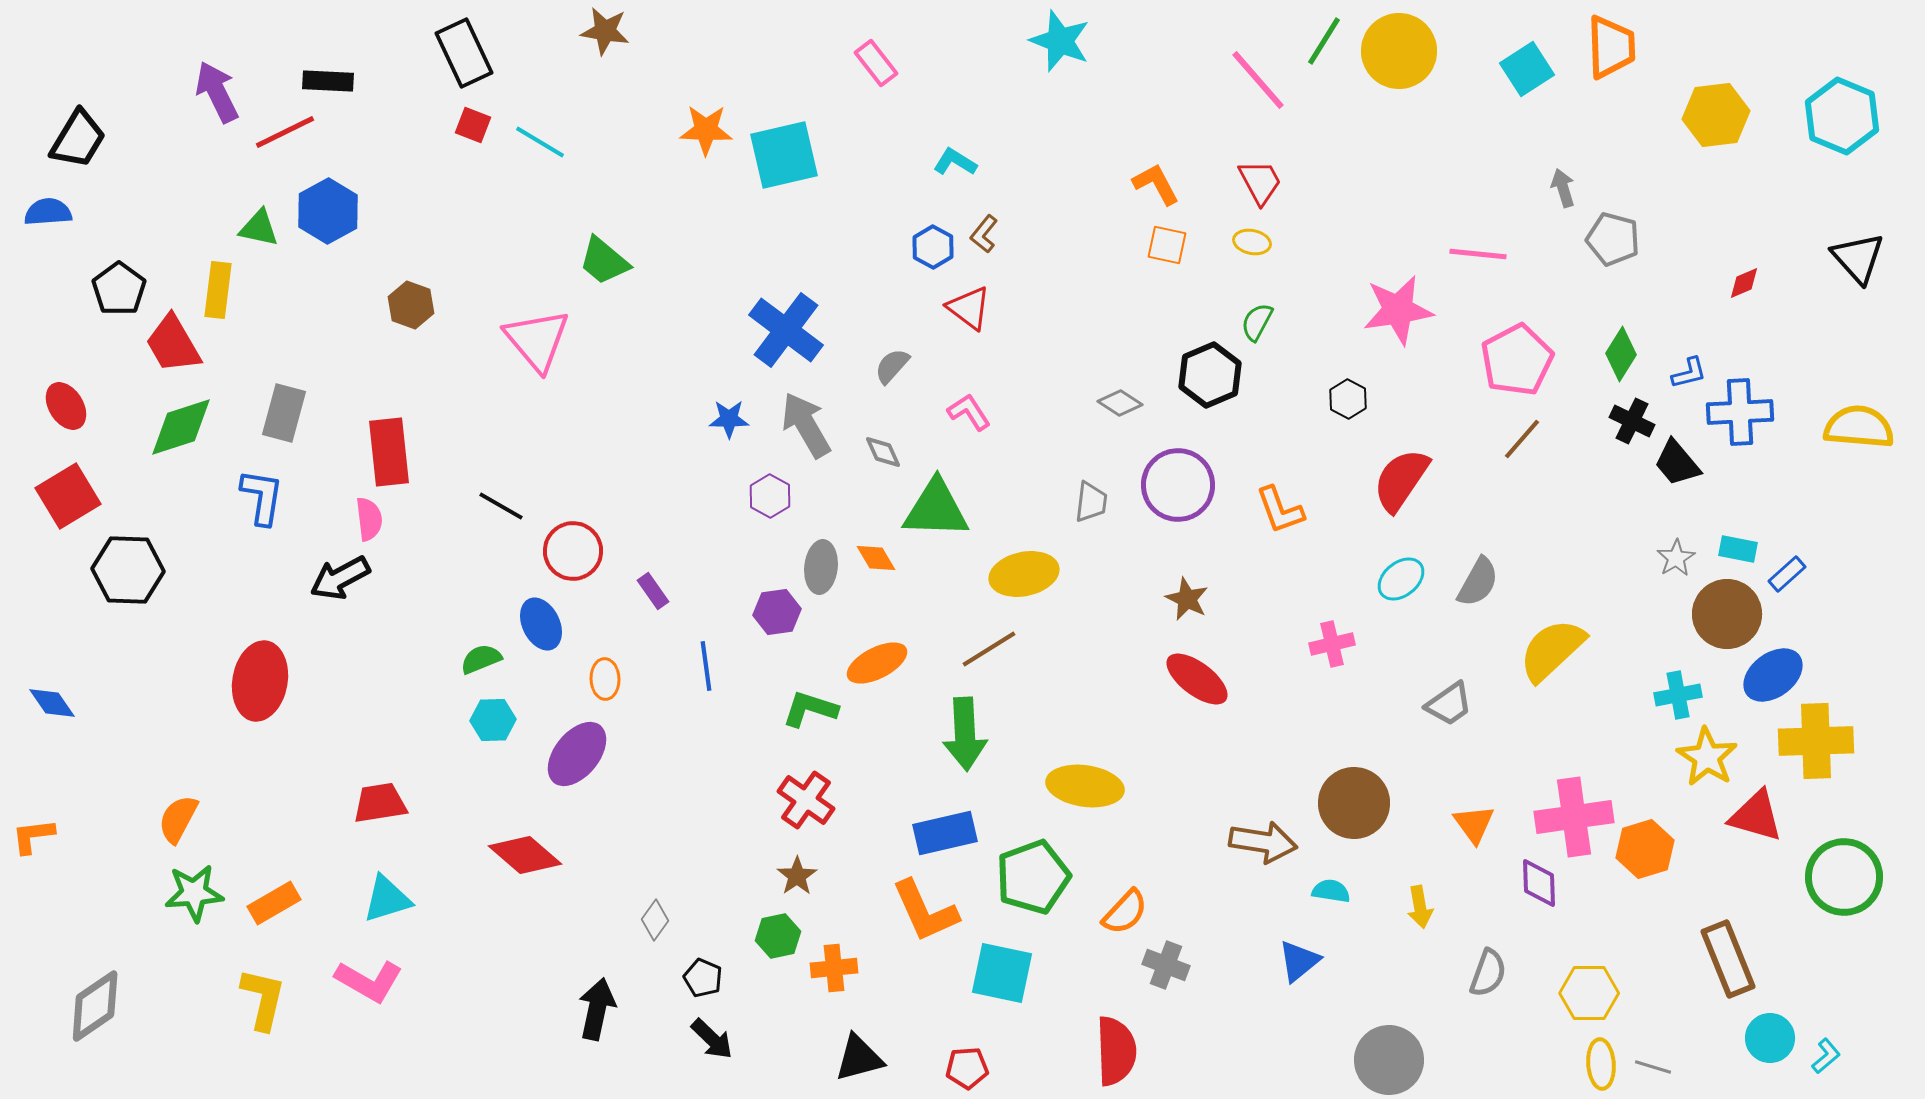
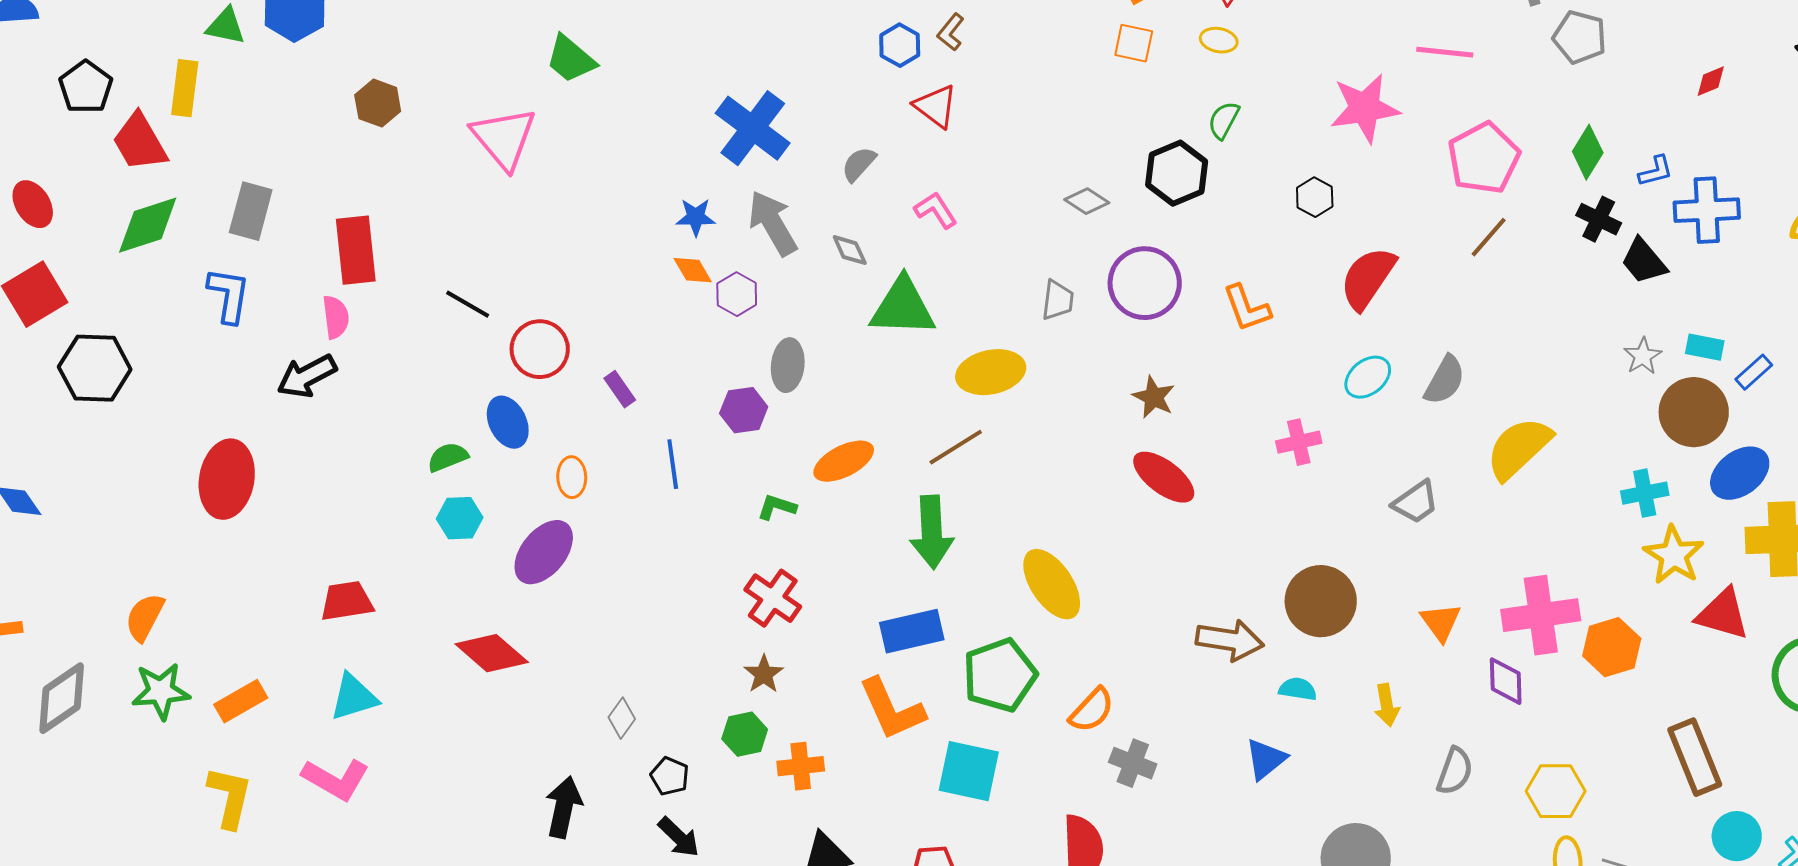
orange diamond: (876, 558) -> (693, 270), moved
green L-shape: (810, 709) -> (777, 507), size x0.7
yellow ellipse: (1085, 786) -> (1052, 584), turned 48
gray diamond: (95, 1006) -> (62, 698), moved

